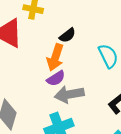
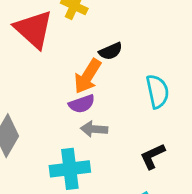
gray arrow: (69, 94) -> (94, 129), size x0.7

